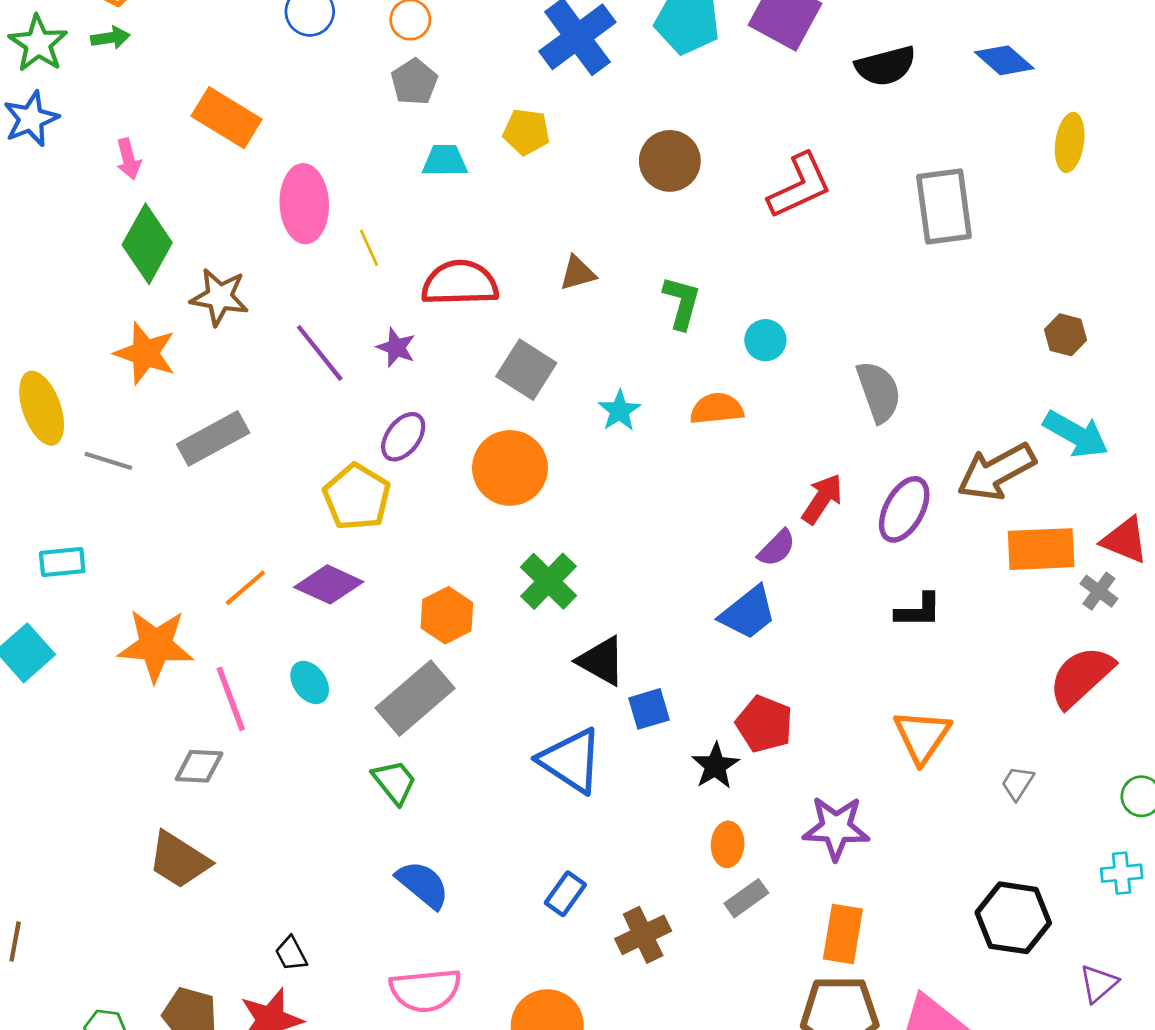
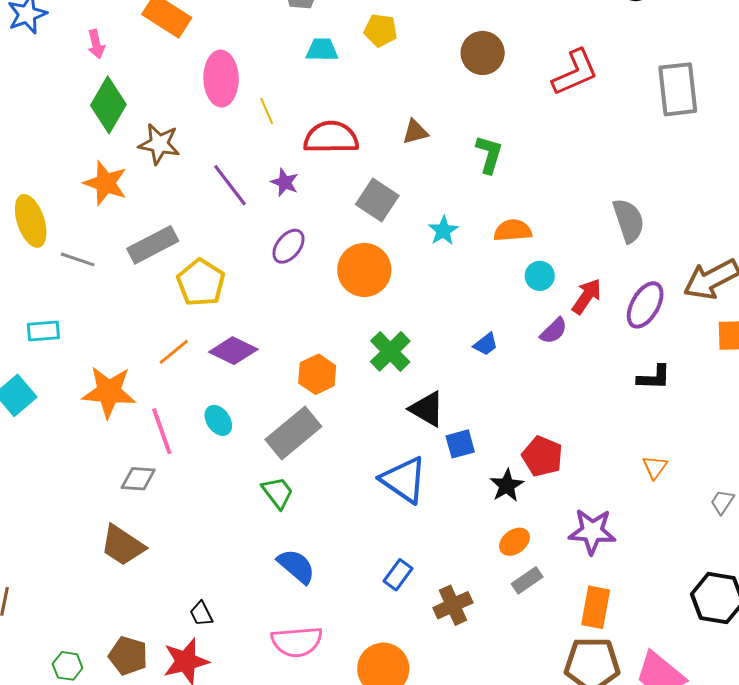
cyan circle: (765, 340) -> (540, 276), moved
yellow pentagon: (357, 497) -> (201, 283), moved
blue trapezoid: (748, 613) -> (486, 344), moved, size x0.6
orange triangle: (922, 736) -> (655, 467), size x0.6
orange ellipse: (728, 844) -> (514, 542), turned 48

